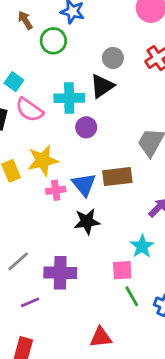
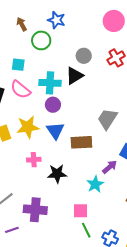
cyan square: (14, 82) -> (18, 65), moved, turned -32
purple circle: (86, 127) -> (53, 105), moved
blue triangle: (84, 185) -> (55, 131), moved
pink cross: (56, 190) -> (34, 160), moved
cyan star: (142, 246) -> (95, 184), moved

